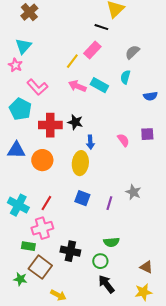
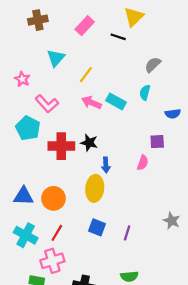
brown cross: (29, 12) -> (38, 20), turned 30
cyan triangle: (23, 46) -> (56, 58), moved
pink rectangle: (92, 50) -> (85, 26), moved
purple square: (147, 134) -> (157, 142), moved
pink semicircle: (123, 140) -> (143, 163), turned 56
blue triangle: (16, 150) -> (23, 196), moved
orange circle: (42, 160) -> (53, 198), moved
gray star: (133, 192) -> (172, 221), moved

